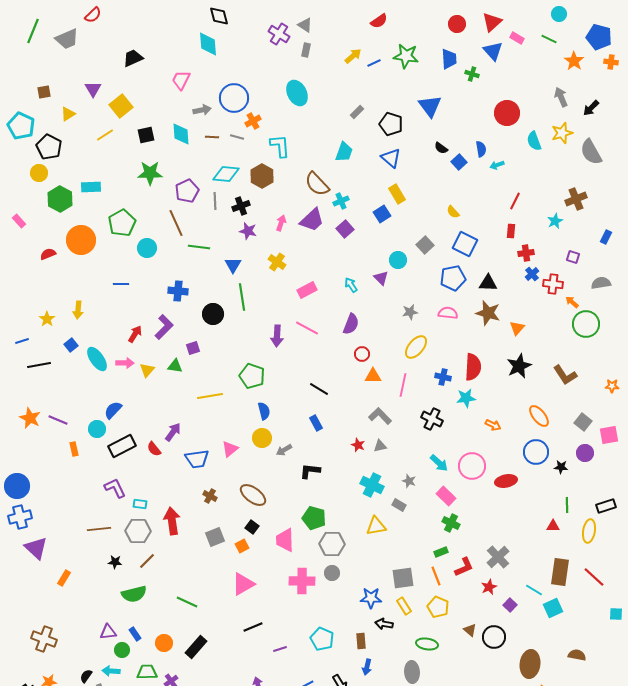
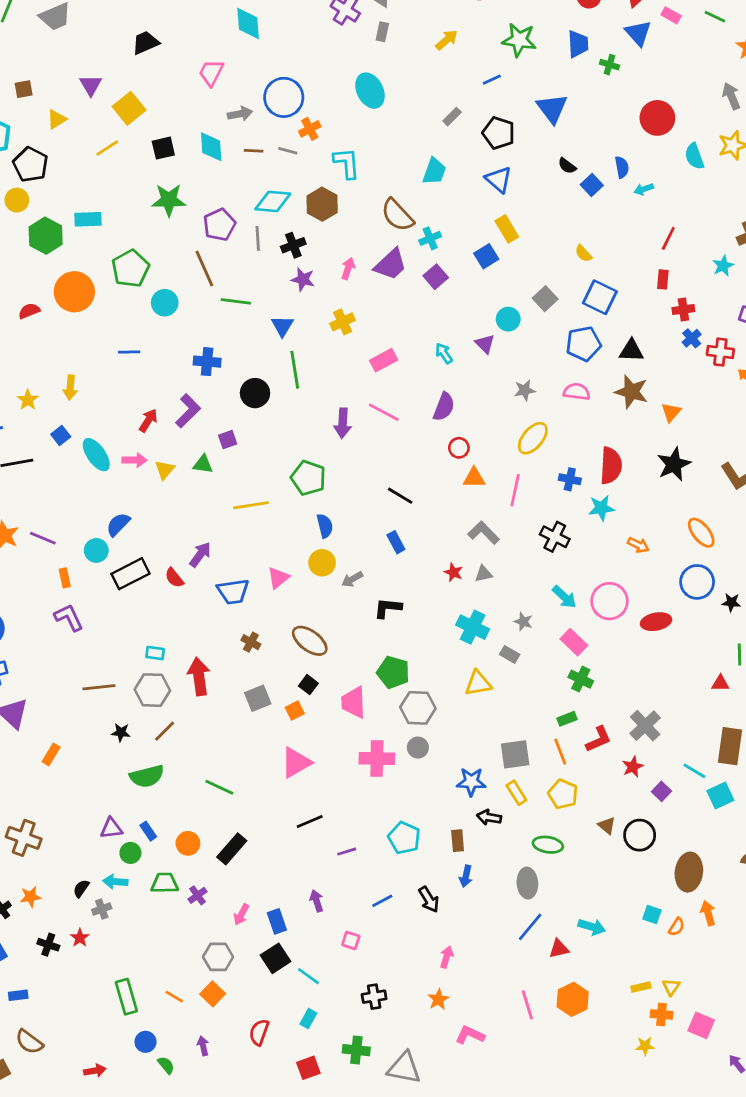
blue line: (374, 63) -> (492, 80), moved
yellow cross: (277, 262) -> (343, 322), turned 30
purple L-shape: (115, 488) -> (69, 618), moved

